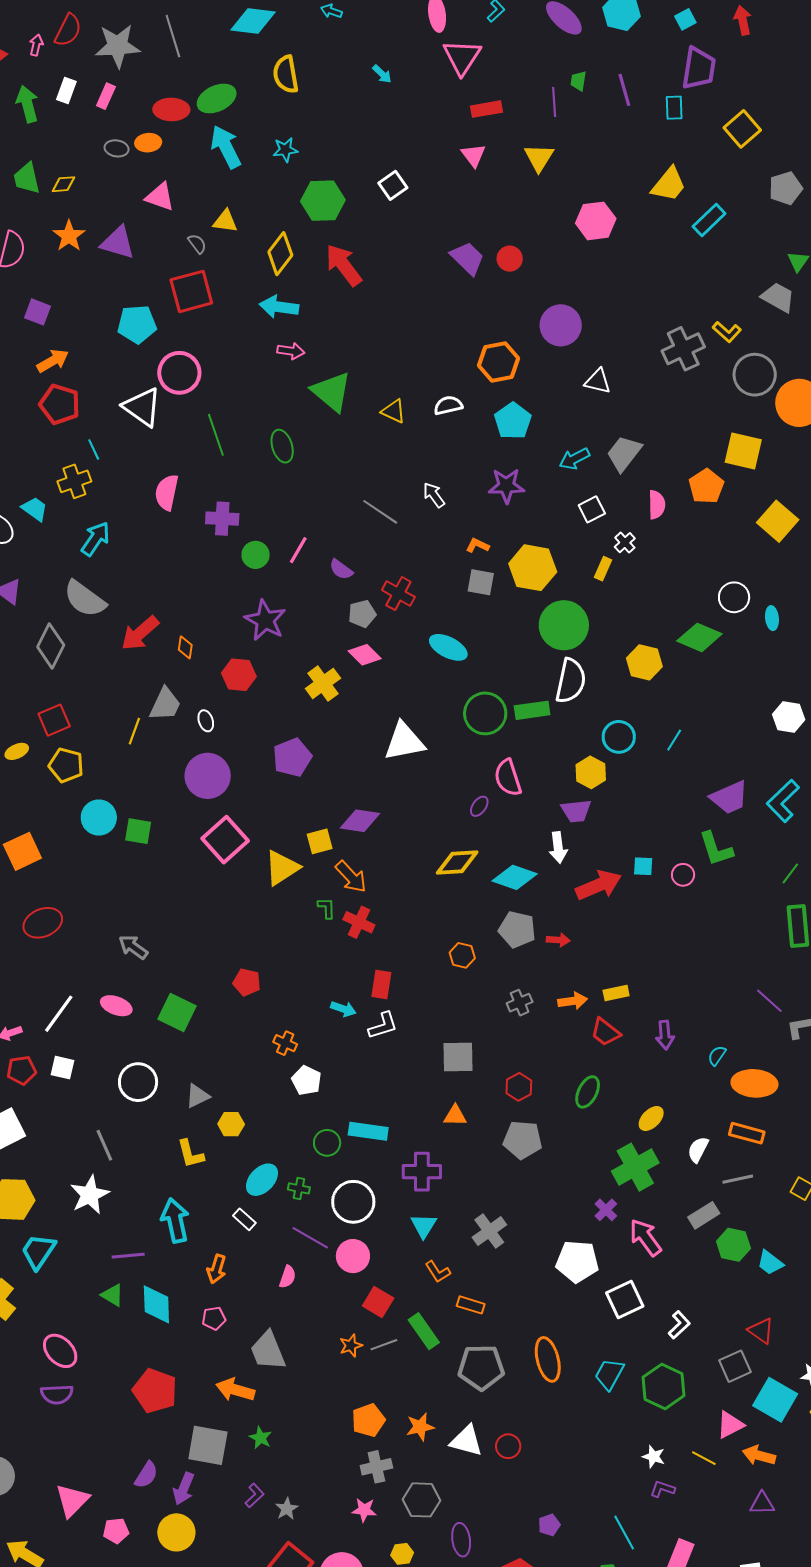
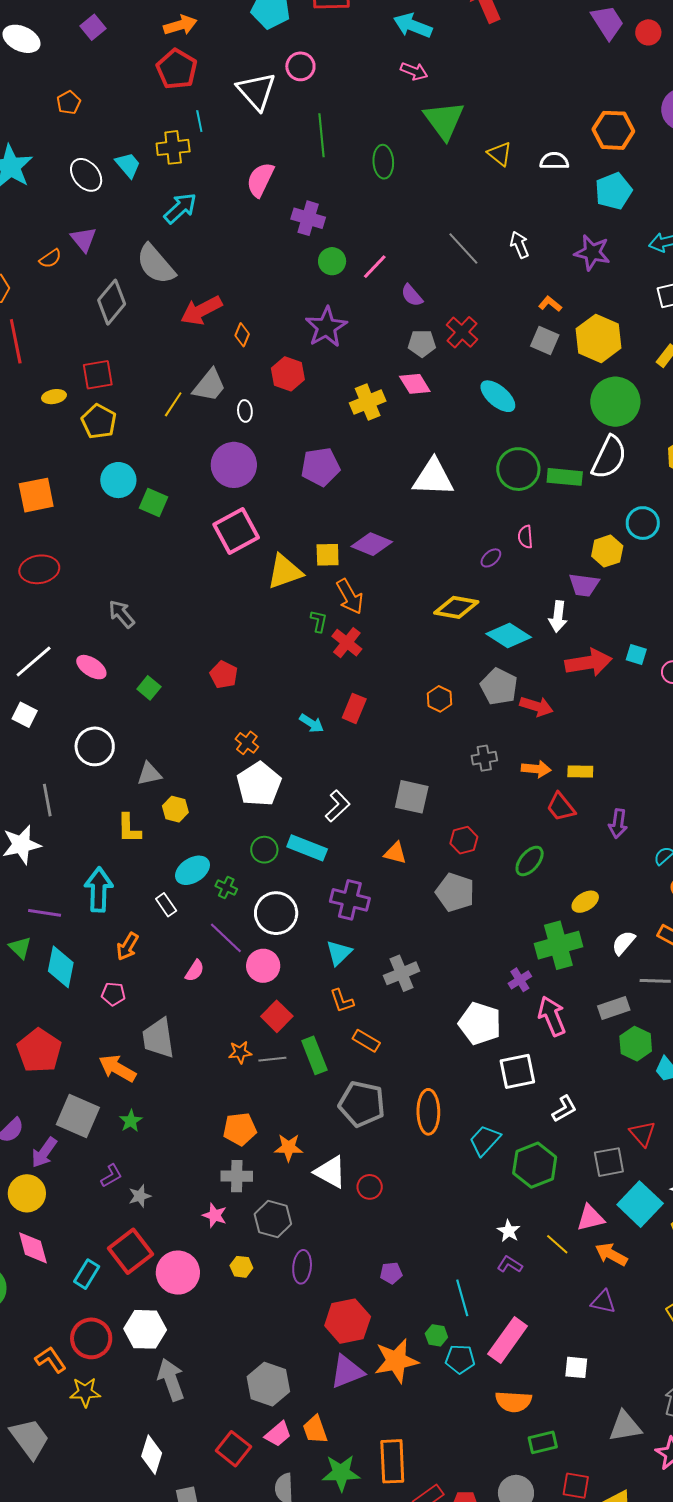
pink circle: (179, 373) -> (300, 66), size x0.7
pink semicircle: (508, 778) -> (525, 537), size x0.6
red arrow: (558, 940) -> (536, 706), size x1.4
green square: (177, 1012) -> (149, 688), size x0.6
white L-shape: (383, 1026) -> (338, 806), moved, turned -40
white pentagon: (306, 1080) -> (259, 784), size x1.5

